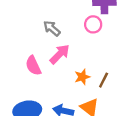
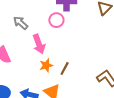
pink arrow: (60, 54) -> (39, 44), moved, turned 114

